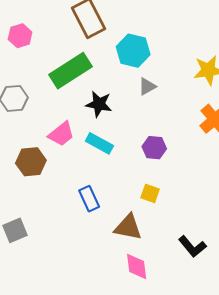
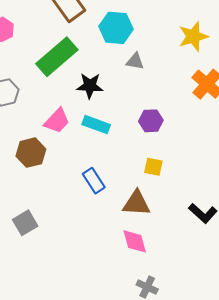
gray triangle: (147, 86) -> (135, 61), turned 48
pink diamond: (137, 266) -> (135, 241), moved

